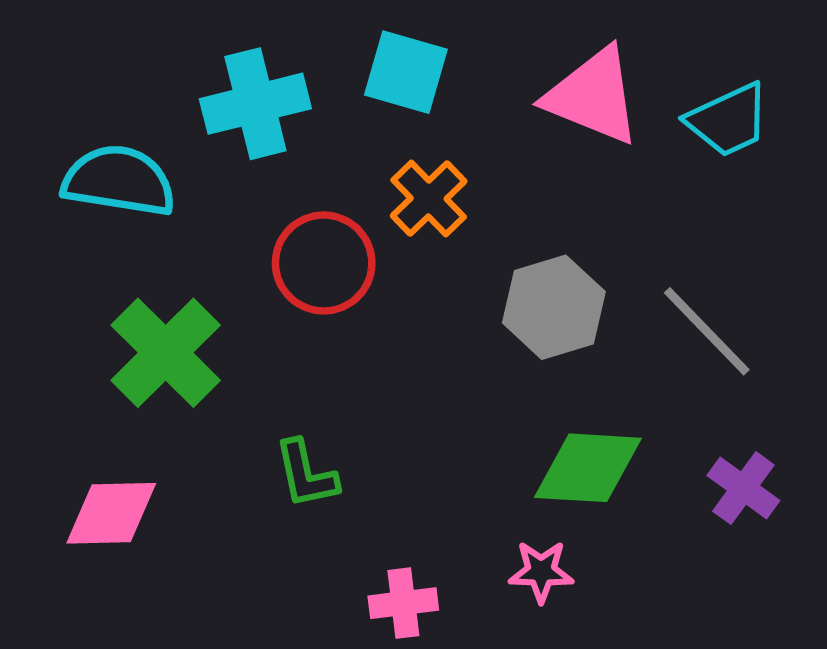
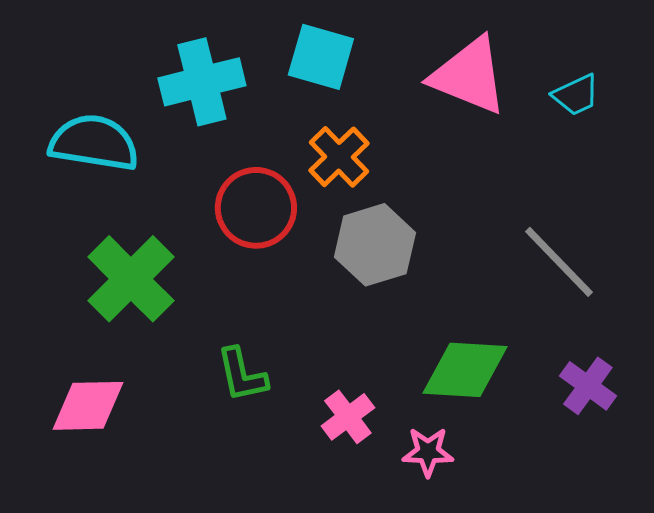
cyan trapezoid: (728, 120) -> (576, 95), size x0.7
gray hexagon: (554, 307) -> (375, 245), moved
pink cross: (403, 603) -> (348, 417), moved, turned -30

